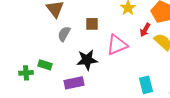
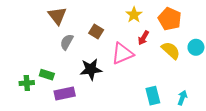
brown square: (92, 24) -> (96, 32), turned 32
red arrow: (145, 30) -> (143, 38), moved
purple rectangle: (74, 83) -> (65, 93), moved

